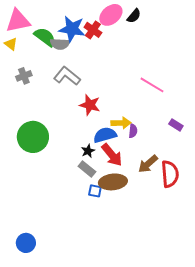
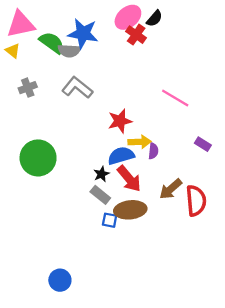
red cross: (93, 30) -> (136, 35), moved
red star: (90, 105) -> (120, 121), moved, turned -30
blue circle: (26, 243) -> (60, 280), moved

